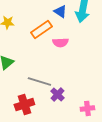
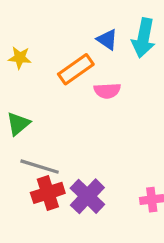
gray line: (39, 81) -> (40, 167), moved
purple cross: (57, 94) -> (87, 196), moved, size x1.5

